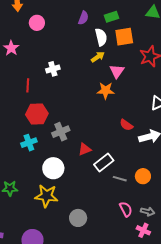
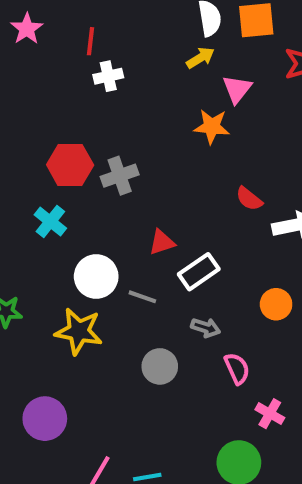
red line: (28, 85) -> (90, 41), moved
gray cross: (61, 132) -> (120, 176), moved
cyan cross: (29, 143) -> (50, 222), turned -35
gray line: (120, 179) -> (142, 297), moved
gray arrow: (148, 212) -> (206, 328), moved
gray circle: (78, 218) -> (160, 366), moved

